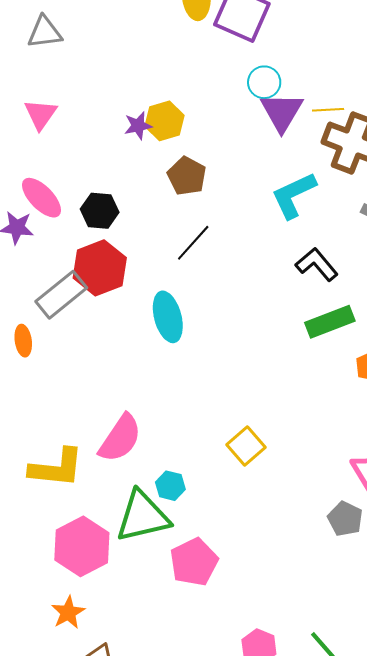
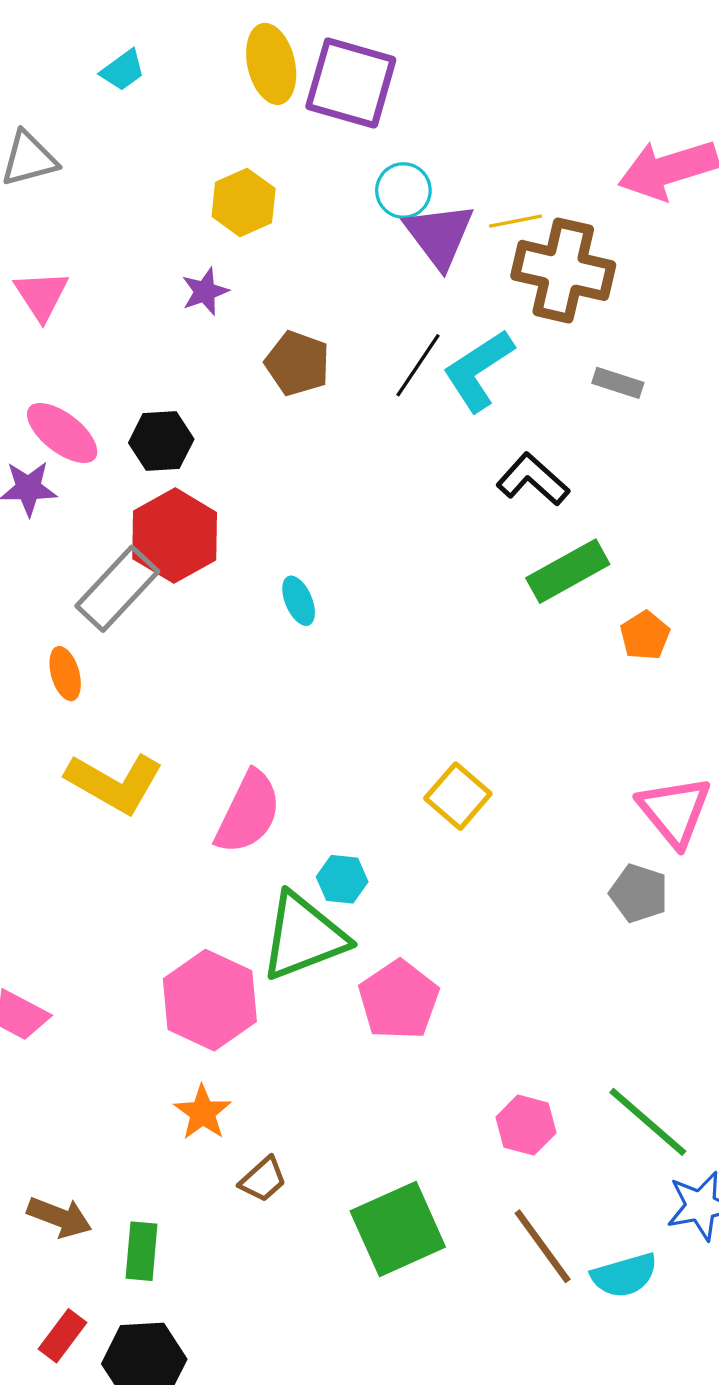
yellow hexagon: (165, 121) -> (244, 202), moved
black line: (193, 243) -> (418, 365), moved
cyan ellipse: (168, 317) -> (299, 601), size x0.6
yellow L-shape: (56, 468) -> (115, 783), moved, turned 32

